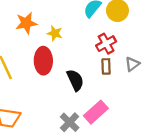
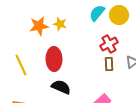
yellow star: (55, 33) -> (60, 24), moved
black semicircle: (75, 80) -> (61, 87), moved, turned -42

